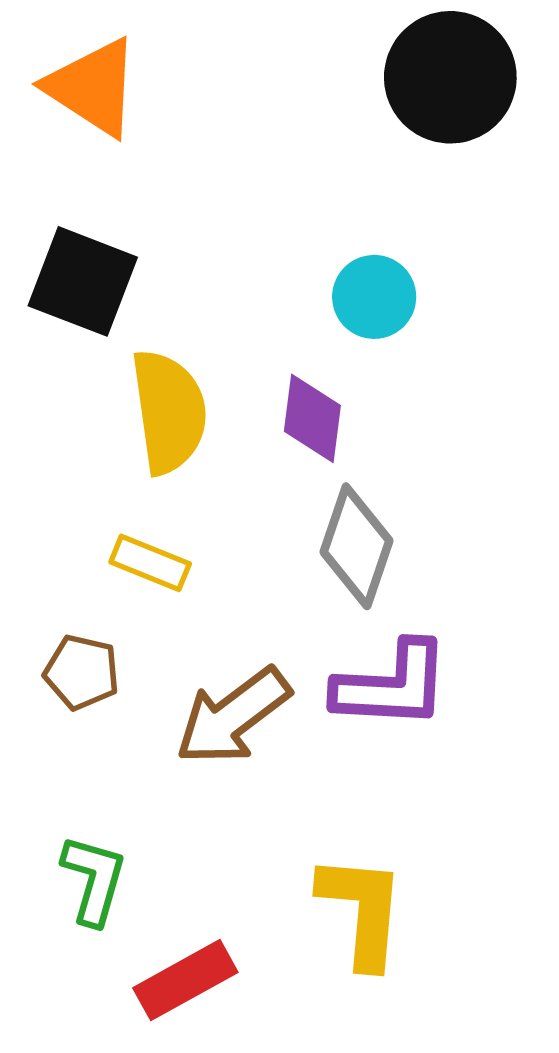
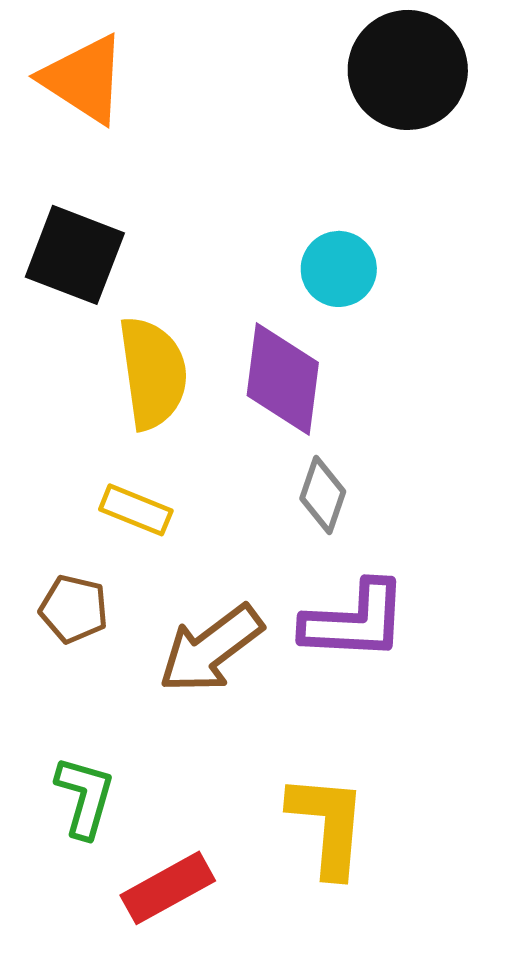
purple diamond: (312, 418) -> (283, 379), size x1.4
gray diamond: (356, 546) -> (323, 495), size x0.7

